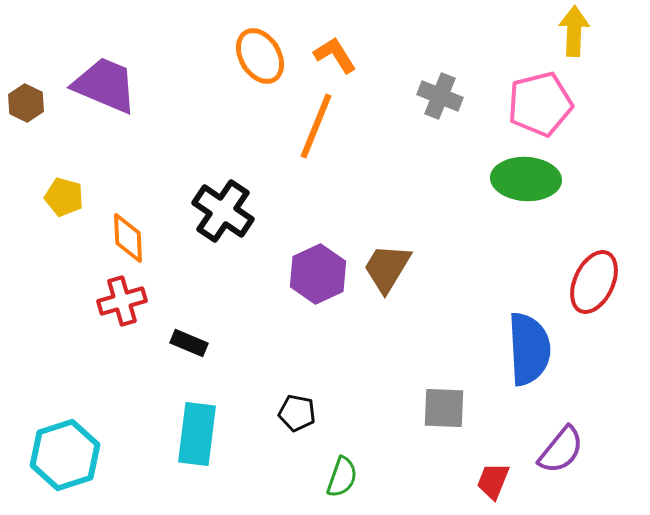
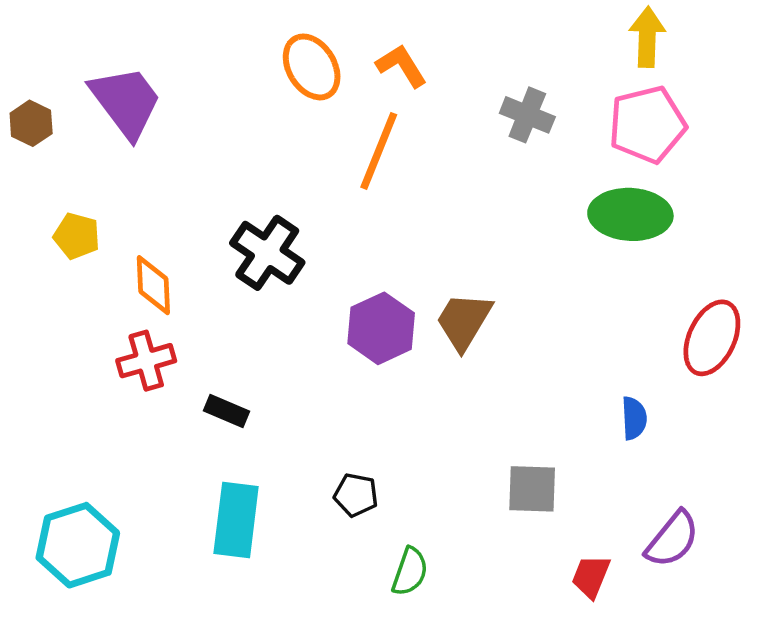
yellow arrow: (574, 31) -> (647, 37), moved
purple trapezoid: (105, 85) -> (126, 102), turned 30
blue semicircle: (529, 349) -> (634, 418), size x0.5

